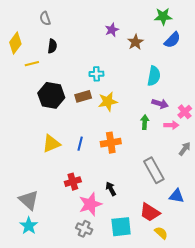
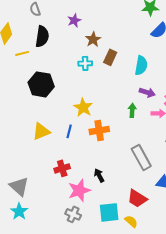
purple star: (112, 30) -> (74, 20), moved
brown star: (135, 42) -> (93, 39), moved
black semicircle: (52, 46) -> (42, 36), size x1.5
brown rectangle: (83, 96) -> (110, 57), moved, turned -49
yellow star: (108, 102) -> (83, 107), moved, turned -30
yellow semicircle: (161, 233) -> (131, 221), moved

